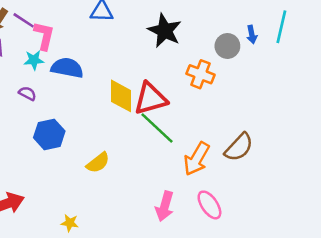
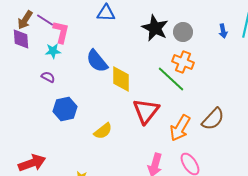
gray circle: (227, 46) -> (183, 32), moved
blue semicircle: (67, 68) -> (97, 61), moved, turned -140
red triangle: (151, 99) -> (146, 111), moved, turned -36
green line: (157, 128) -> (171, 79), moved

